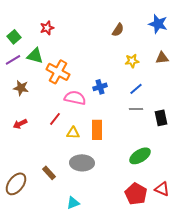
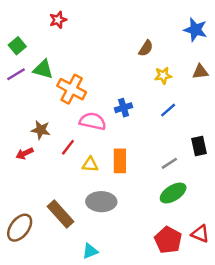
red star: (47, 28) -> (58, 20), moved
brown semicircle: (118, 30) -> (146, 48), moved
brown star: (21, 88) -> (41, 130), moved
gray line: (136, 109) -> (169, 163), moved, turned -32
brown rectangle: (49, 173) -> (60, 214), size x1.6

